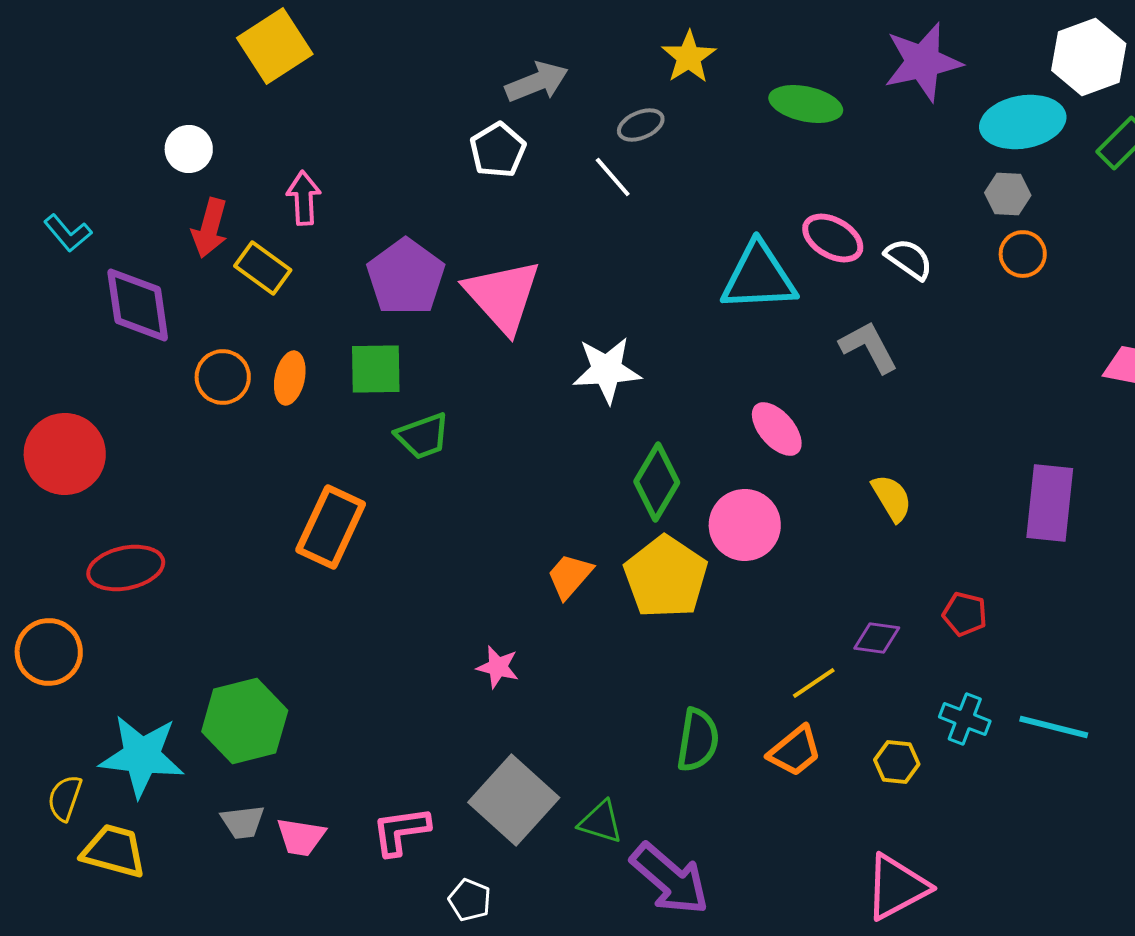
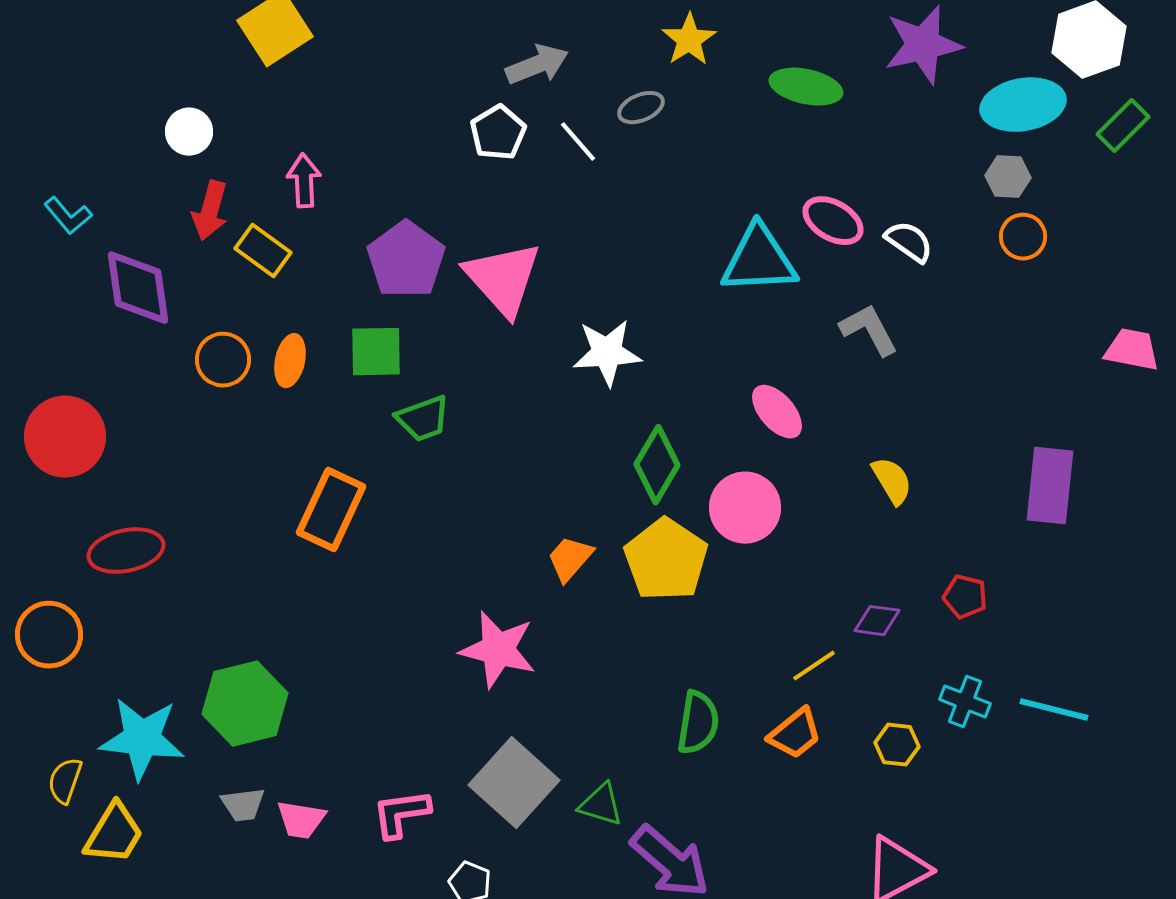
white line: (613, 177) -> (578, 142), moved
pink star: (498, 667) -> (498, 650), size x1.8
yellow trapezoid: (114, 851) -> (114, 834), turned 106

